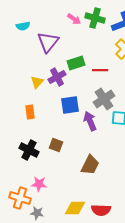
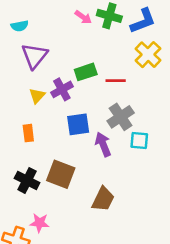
purple triangle: (48, 42) -> (35, 56), moved
brown square: (56, 145) -> (61, 174), size x1.6

